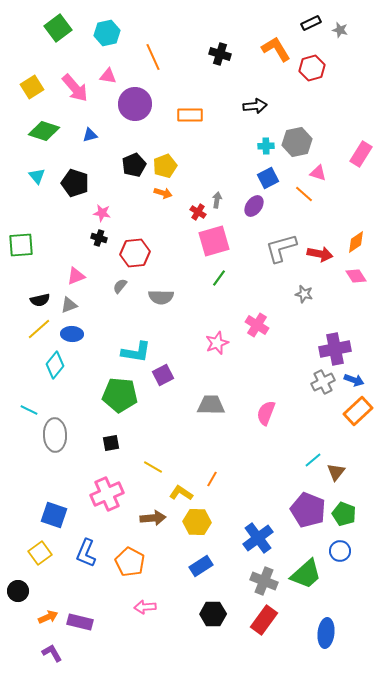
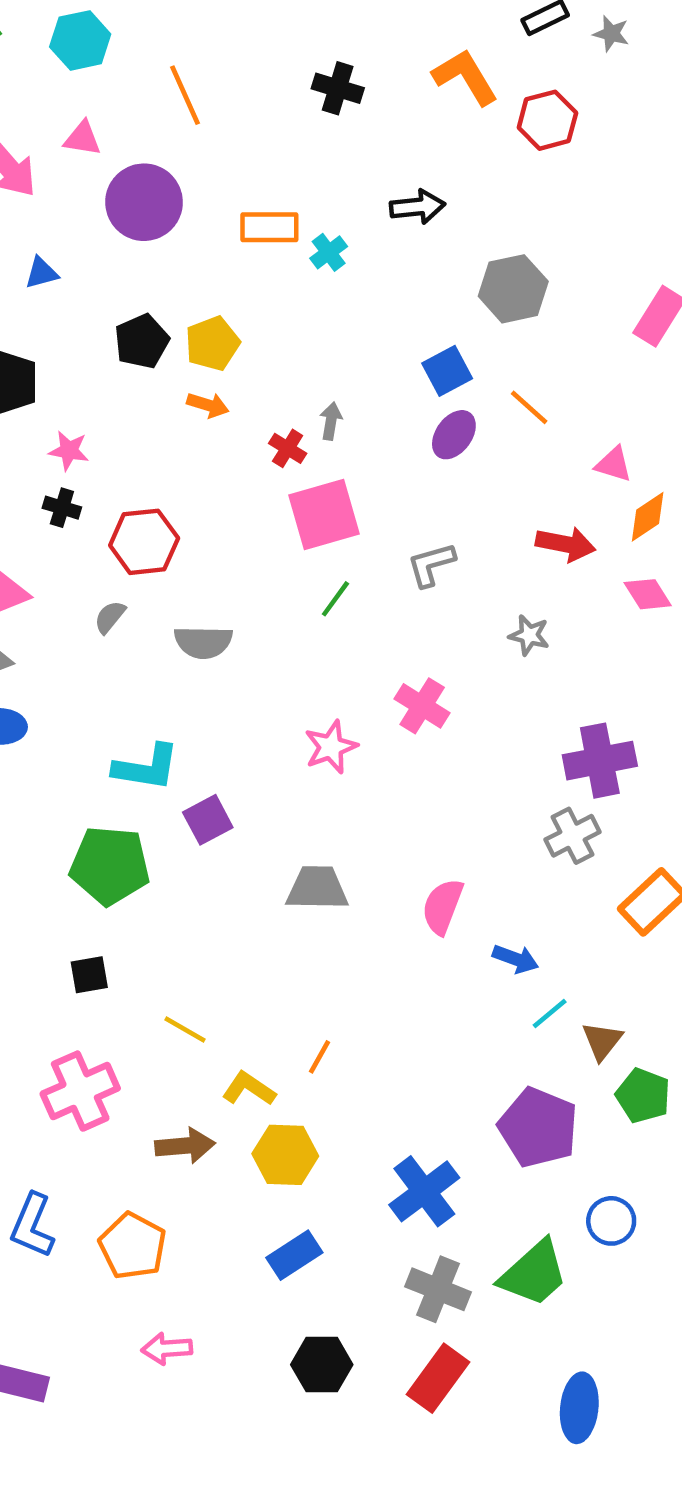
cyan cross: (266, 146) -> (329, 252), moved, turned -35
pink triangle: (318, 173) -> (613, 464), moved
purple ellipse: (254, 206) -> (454, 435), moved
gray L-shape: (281, 248) -> (431, 565), moved, size x0.7
blue arrow: (354, 380) -> (515, 959), moved
green pentagon: (344, 514) -> (643, 1096), moved

